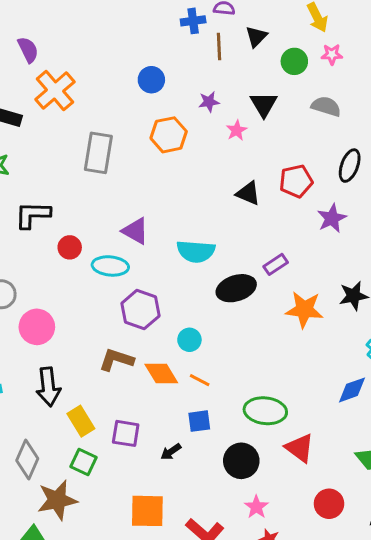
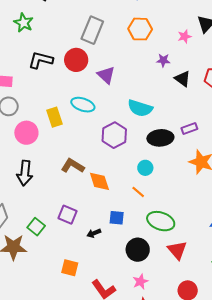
purple star: (209, 102) -> (163, 60), moved
purple triangle: (135, 231) -> (106, 75), moved
red circle: (70, 247) -> (76, 60), moved, size x1.5
purple hexagon: (140, 310) -> (114, 135), moved
cyan circle: (189, 340) -> (145, 168), moved
orange line: (200, 380) -> (138, 192), moved
yellow rectangle: (81, 421) -> (54, 117), moved
orange square: (147, 511) -> (70, 268), size x0.7

